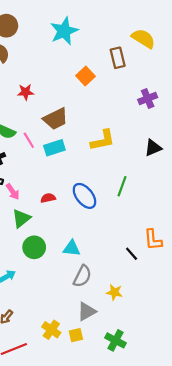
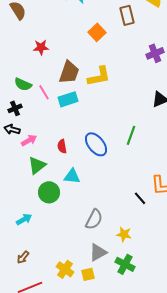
brown trapezoid: (56, 119) -> (69, 72), turned -45
yellow L-shape: (103, 140) -> (99, 76), moved
pink arrow: (13, 192) -> (29, 140), turned -84
red semicircle: (48, 198) -> (62, 146), turned -88
cyan triangle: (72, 248) -> (72, 176), moved
green cross: (116, 340) -> (125, 264), moved

